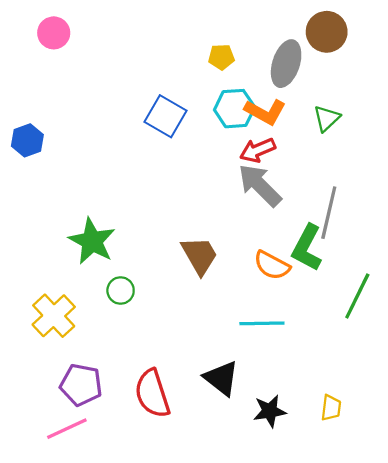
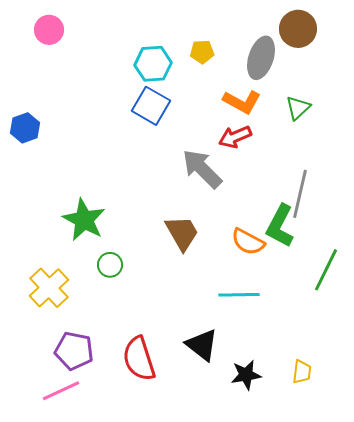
cyan hexagon: (235, 109) -> (153, 64), moved
gray arrow: (260, 185) -> (202, 169), moved

